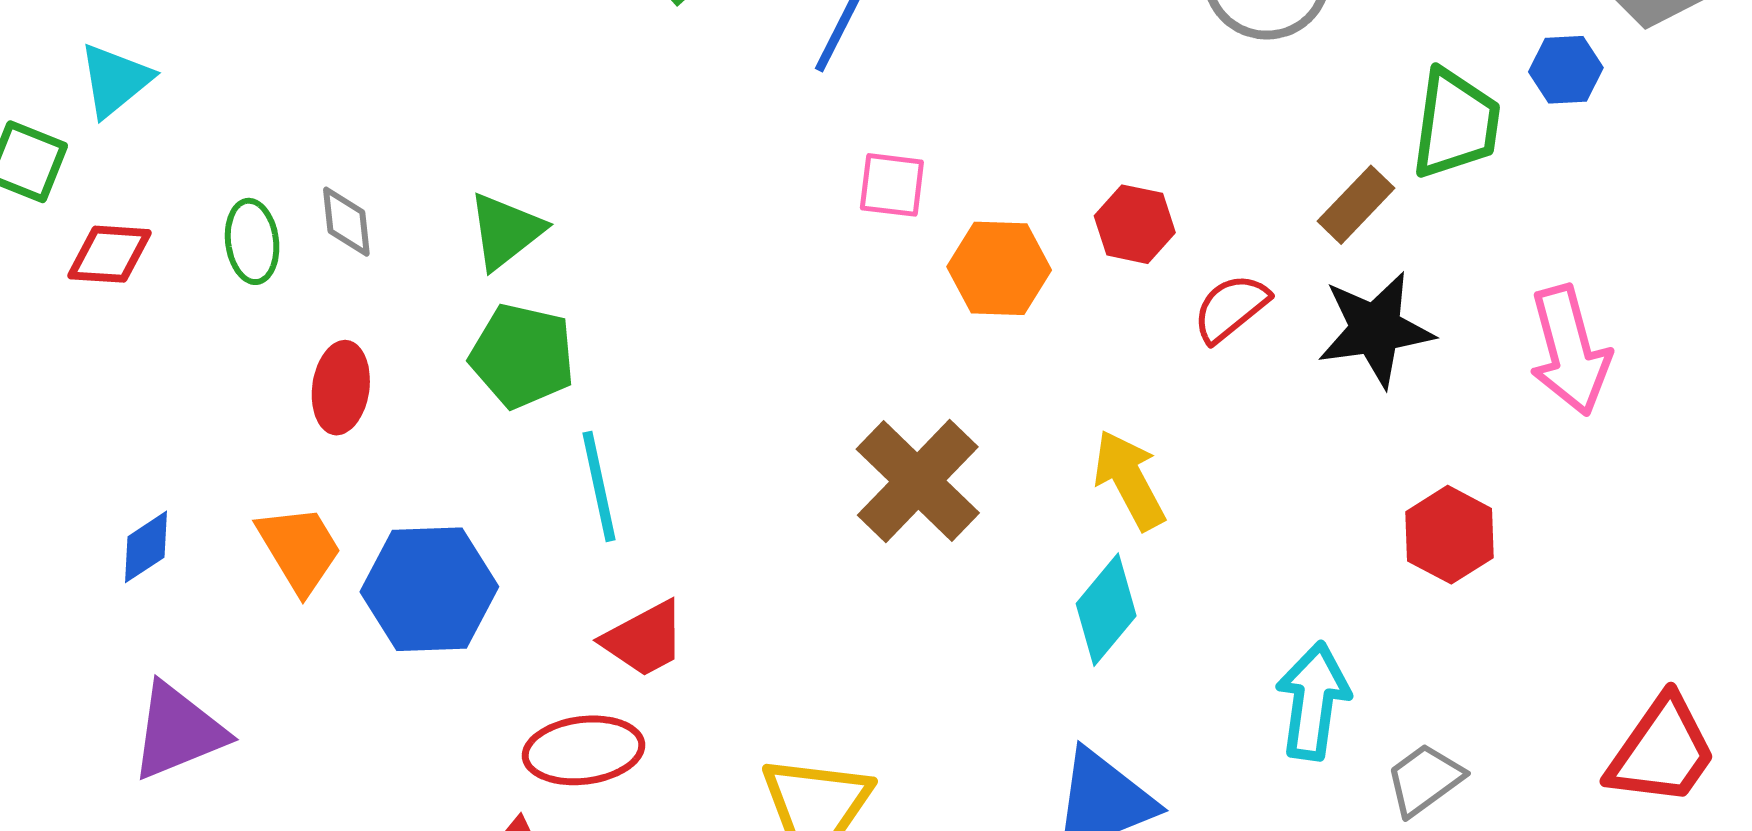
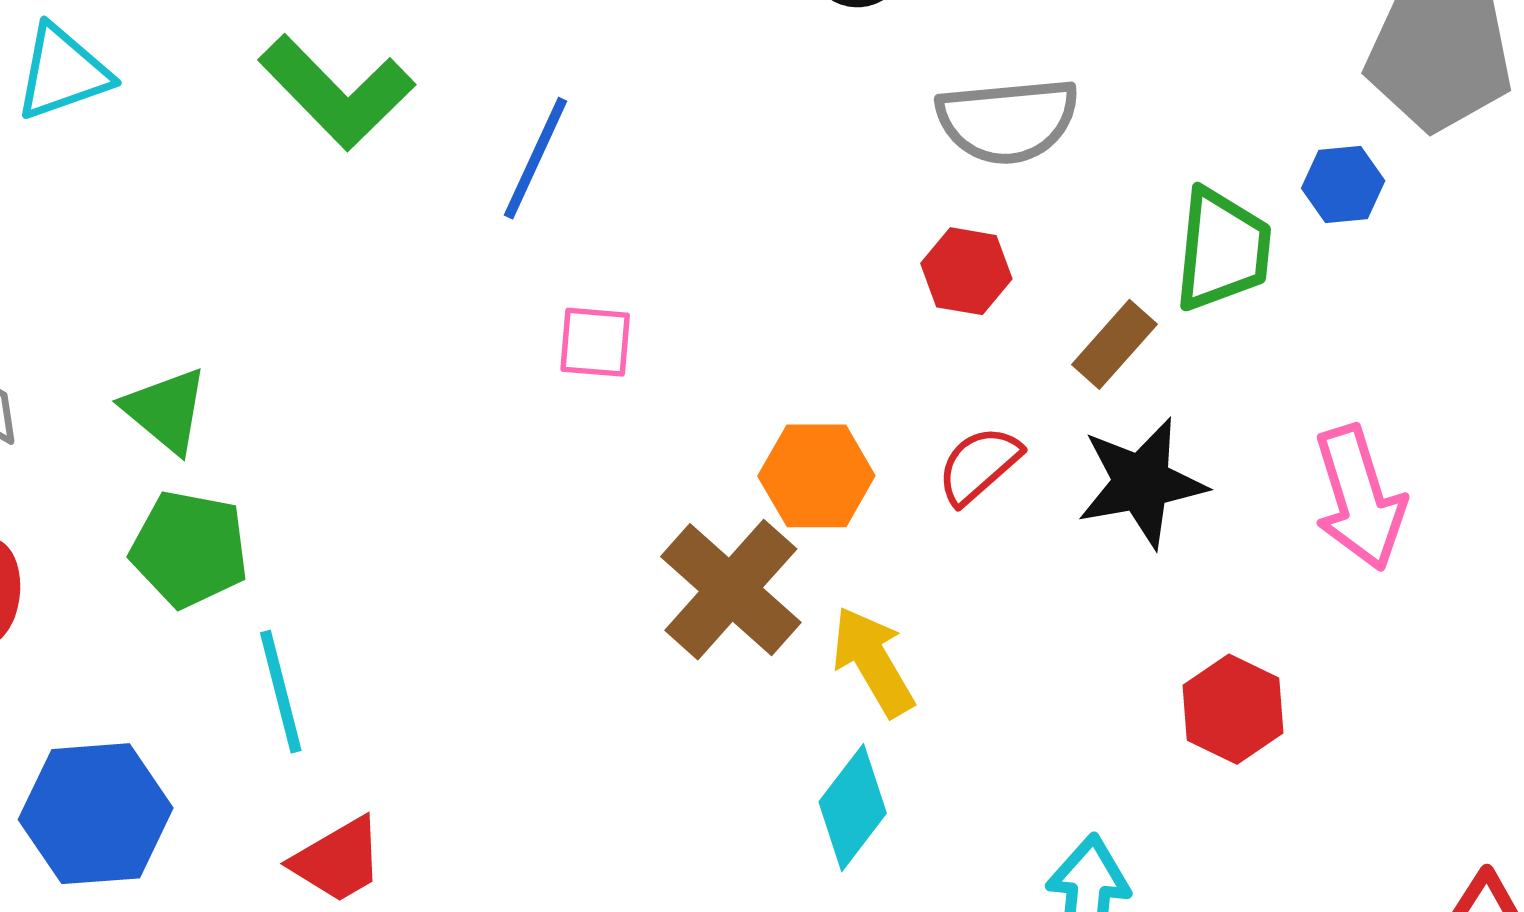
red hexagon: (1135, 224) -> (966, 271), moved
green triangle: (506, 231) -> (166, 410), turned -40
orange hexagon: (999, 268) -> (816, 476), moved
brown cross: (918, 481) -> (731, 590), moved

